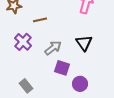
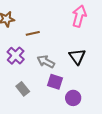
gray arrow: (53, 48) -> (46, 62), turned -114
gray rectangle: (26, 86) -> (23, 89), moved

